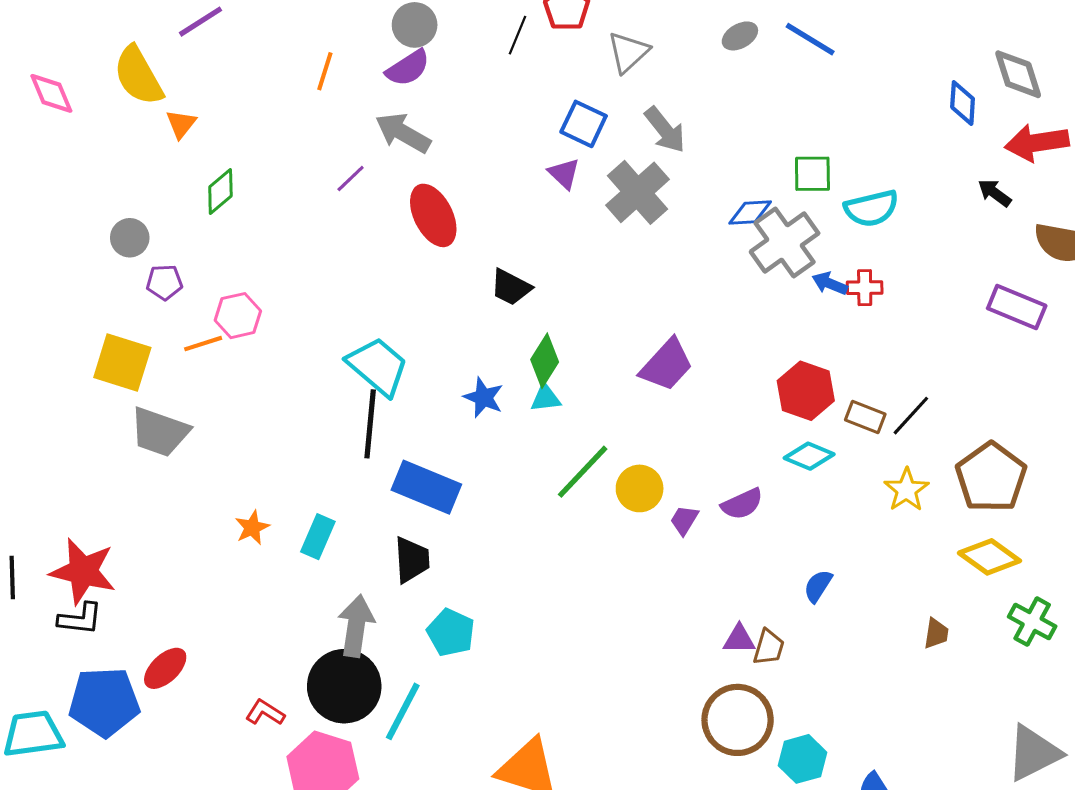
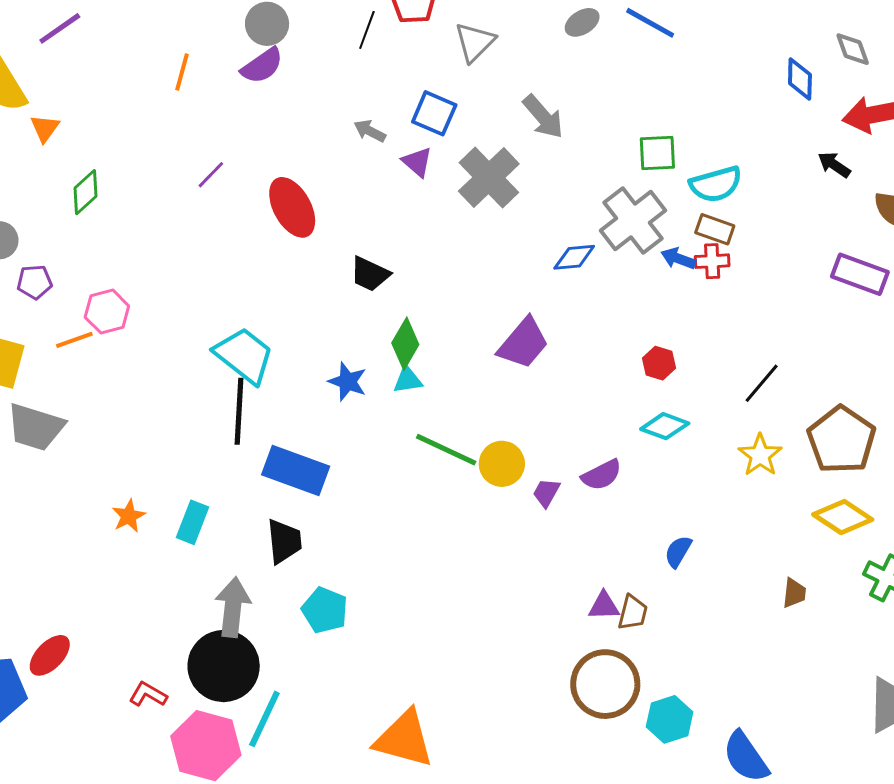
gray diamond: (1018, 74) -> (853, 49), size x0.7
gray arrow: (665, 130) -> (543, 117), moved
gray arrow: (403, 133) -> (370, 131), moved, size x0.6
blue diamond: (750, 213) -> (574, 257), moved
red hexagon: (806, 391) -> (659, 363), size x0.6
brown rectangle: (865, 417) -> (715, 229), moved
green line: (583, 472) -> (446, 450), turned 74
cyan line: (403, 711) -> (264, 719), moved

